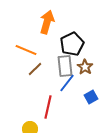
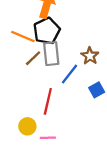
black pentagon: (72, 44) -> (47, 31), moved
gray rectangle: (65, 66) -> (51, 54), moved

